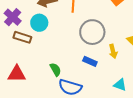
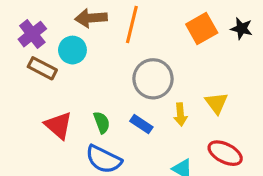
green semicircle: (55, 69) -> (102, 122), moved
red triangle: (17, 74) -> (58, 125), moved, turned 30

